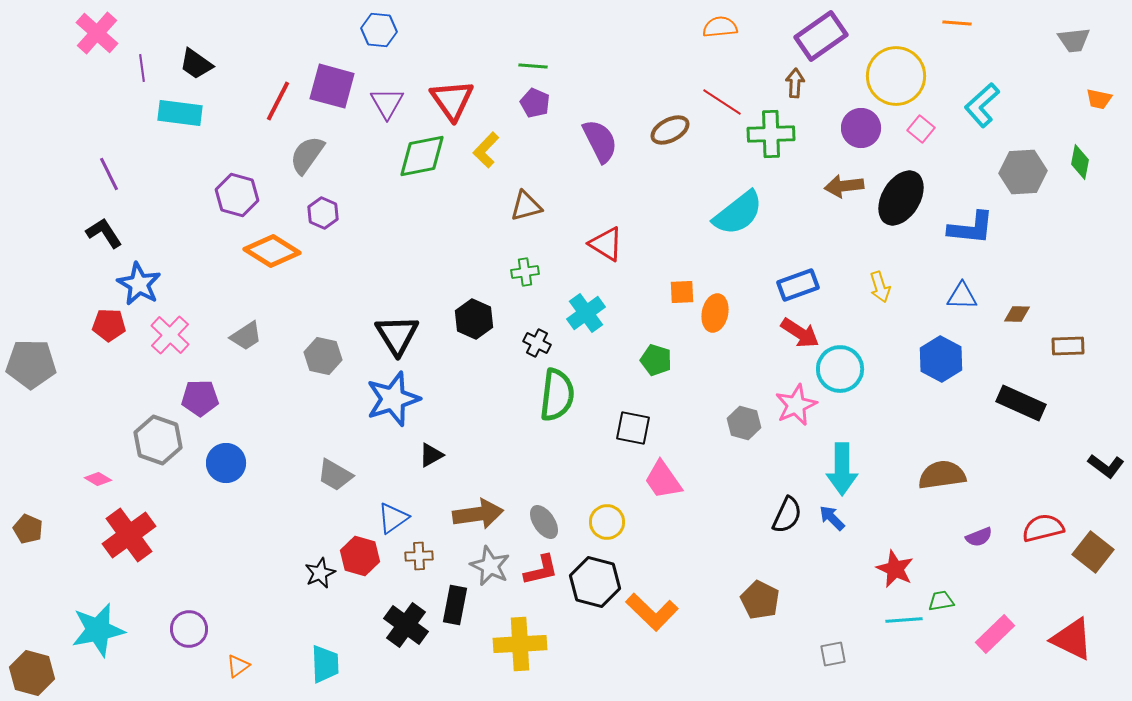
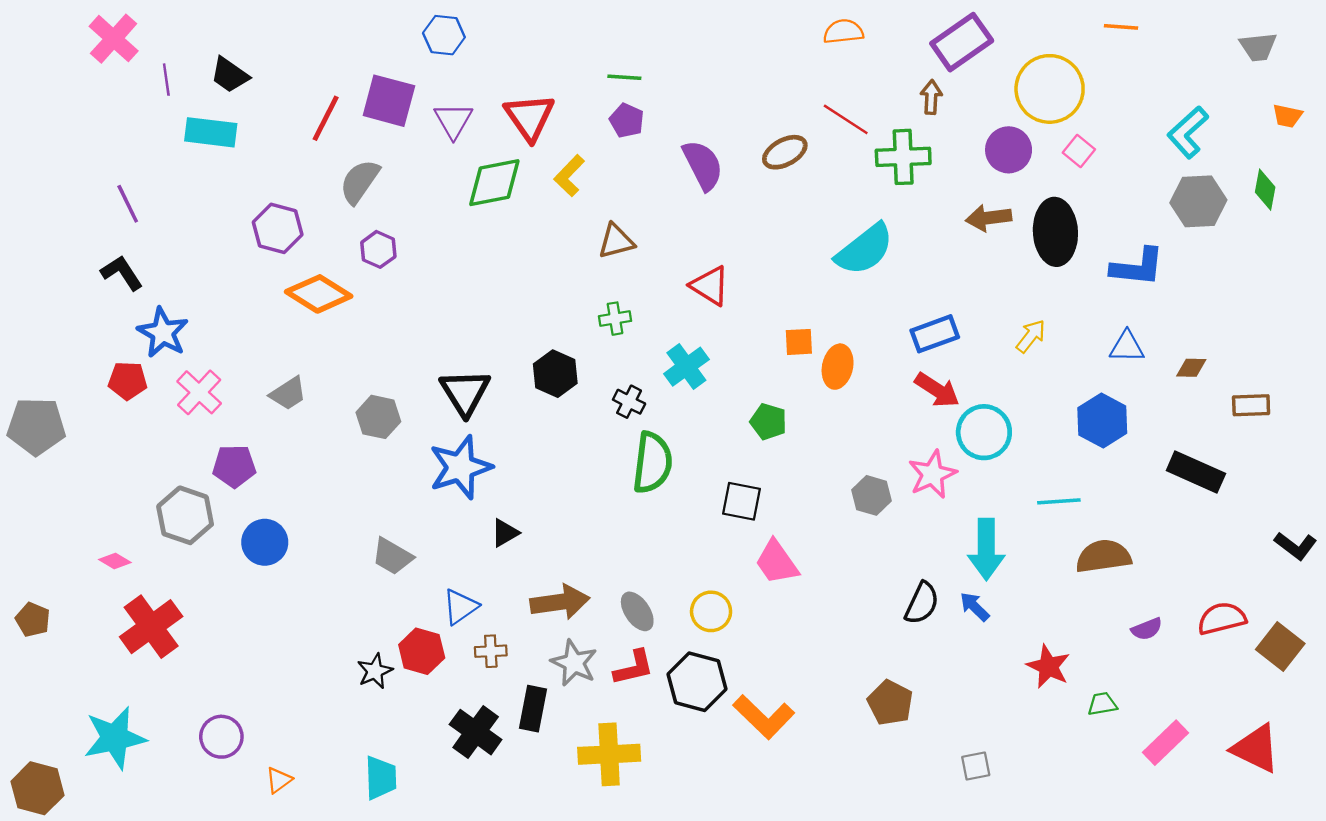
cyan L-shape: (982, 105) -> (1188, 132), moved
black ellipse: (901, 198) -> (1055, 232), turned -34
yellow arrow: (880, 287) -> (1031, 336), turned -124
cyan line: (904, 620) -> (1059, 501), moved

